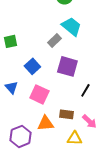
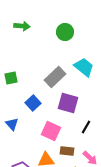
cyan trapezoid: (71, 26) -> (84, 67), moved
gray rectangle: (54, 40) -> (55, 77), size x1.5
pink square: (39, 94) -> (51, 131), moved

